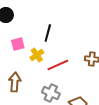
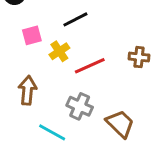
black line: (48, 33) -> (75, 19), turned 48

